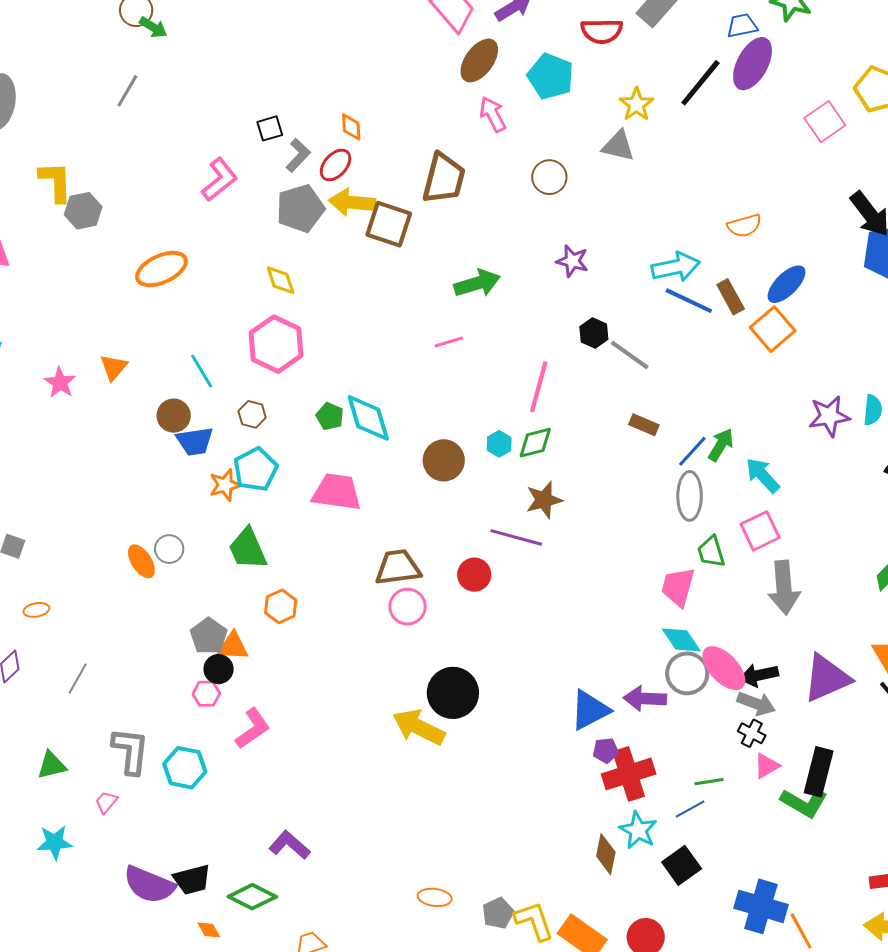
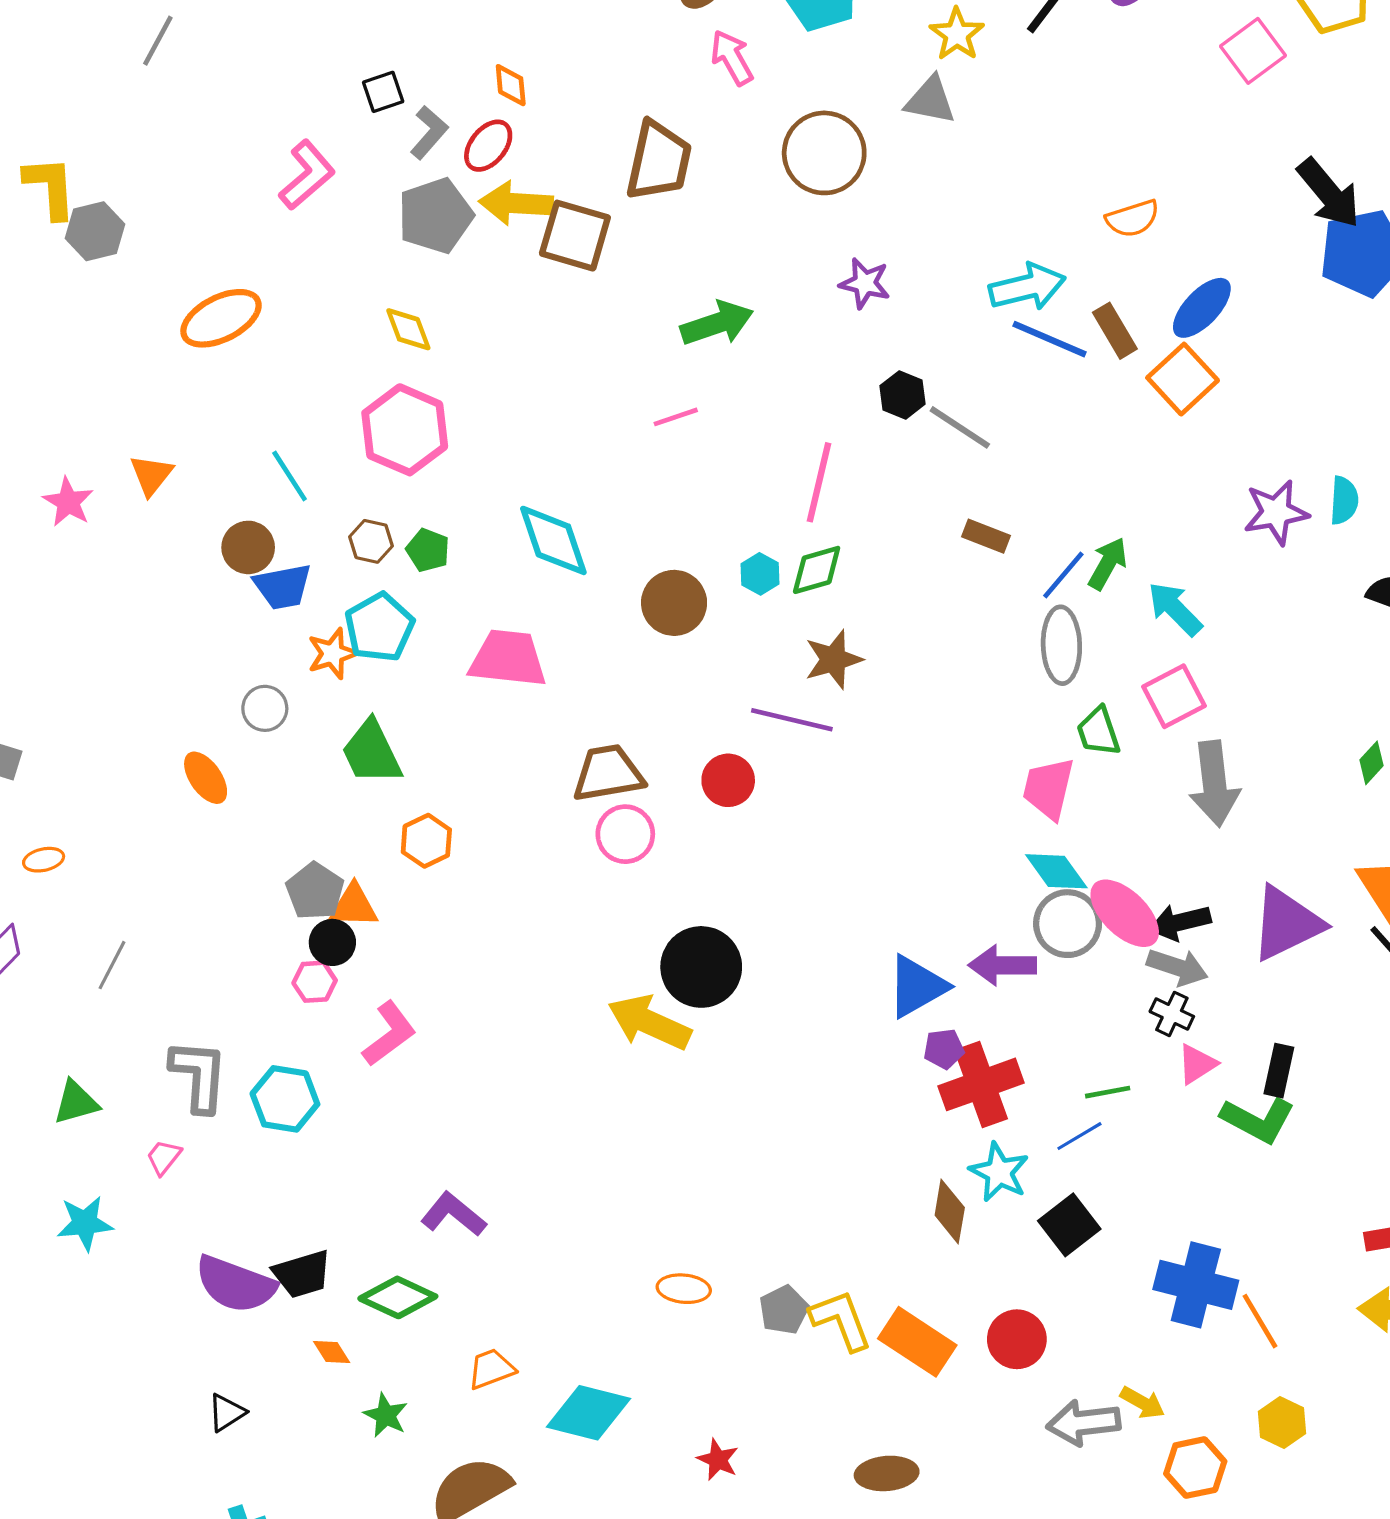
brown circle: (549, 177) -> (824, 153), size x1.5
green pentagon: (330, 416) -> (428, 550), moved
gray circle: (169, 549) -> (265, 708), moved
black rectangle: (819, 772) -> (1279, 1071), size x0.7

